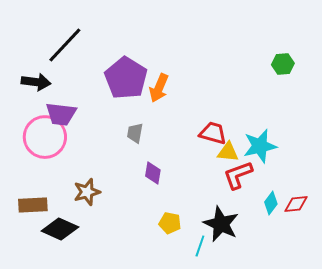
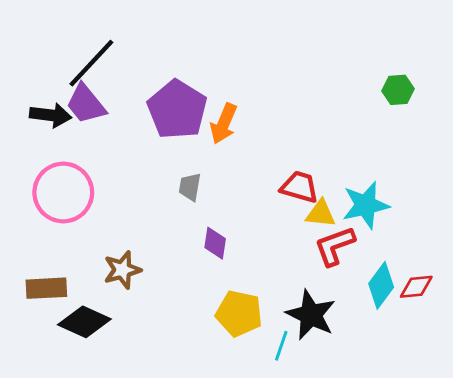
purple trapezoid: (61, 114) -> (86, 104), moved, turned 44
cyan diamond: (271, 203) -> (381, 285), size x1.4
yellow pentagon: (170, 223) -> (239, 313), size x1.5

